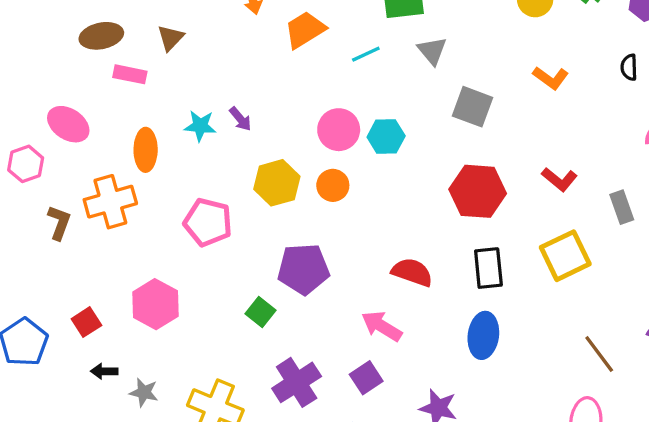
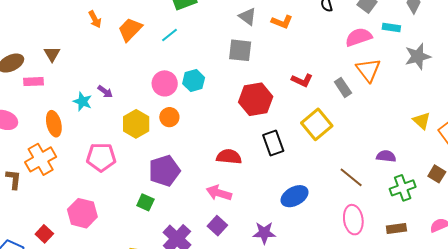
gray triangle: (432, 51) -> (248, 17), moved
cyan star: (200, 126) -> (83, 102), turned 30
blue ellipse: (483, 335) -> (295, 196), moved, turned 68

